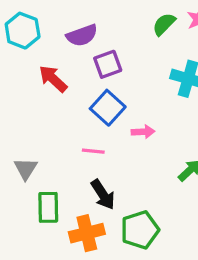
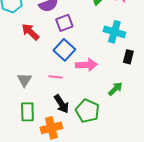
pink arrow: (143, 132) -> (86, 65), size x1.5
gray triangle: (26, 169) -> (24, 80), moved
green pentagon: (140, 230) -> (87, 111), moved, turned -30

